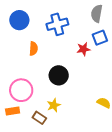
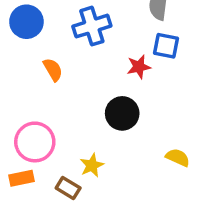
blue square: (100, 38) -> (166, 46), turned 35
orange semicircle: (33, 49) -> (53, 70), turned -32
black circle: (59, 75) -> (122, 113), moved

